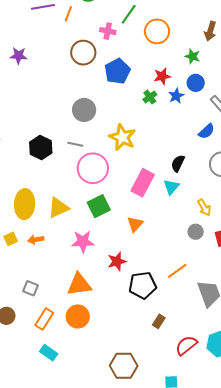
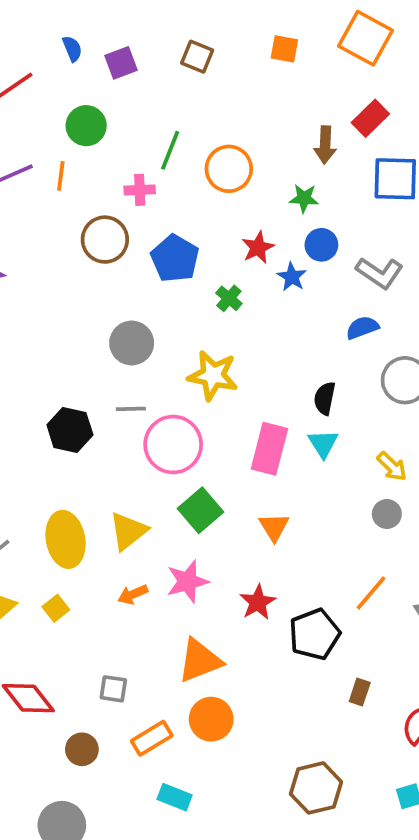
green cross: (150, 97) -> (229, 298), moved
blue semicircle: (206, 131) -> (362, 328), turned -144
orange arrow: (36, 240) -> (133, 594), moved
orange rectangle: (44, 319) -> (152, 738), turned 40

